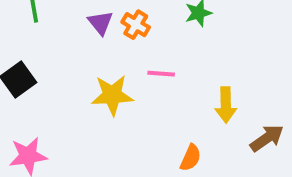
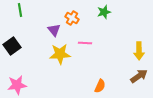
purple triangle: (100, 23) -> (54, 30), moved
yellow arrow: (226, 105) -> (139, 51), moved

